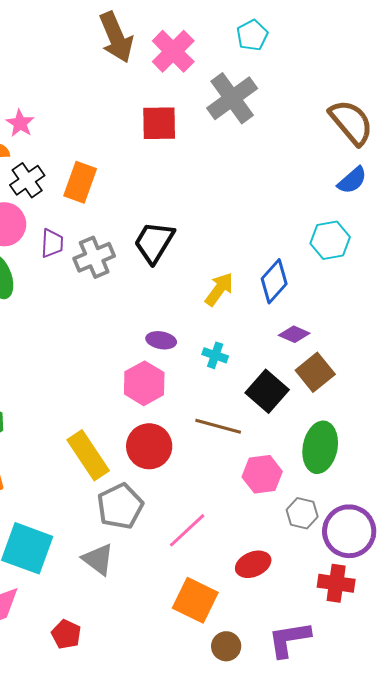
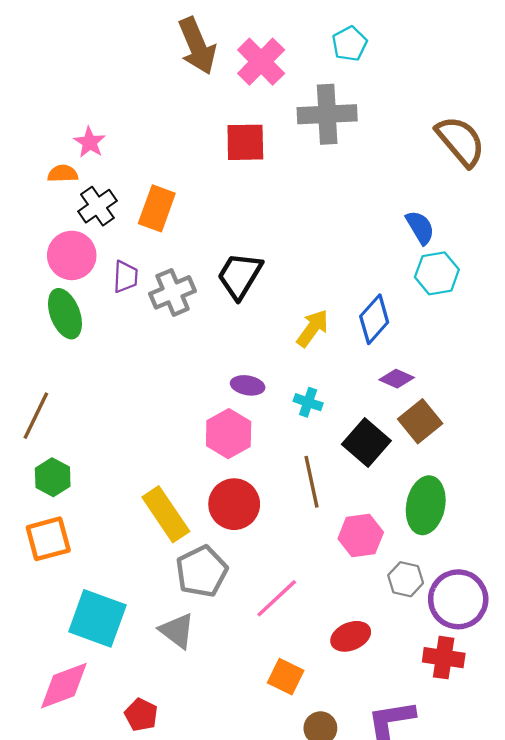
gray cross: (232, 98) -> (327, 114), turned 33
blue semicircle: (352, 180) -> (420, 227), moved, turned -80
brown line: (218, 426) -> (311, 482), turned 63
orange square: (195, 600) -> (286, 677), size x0.7

